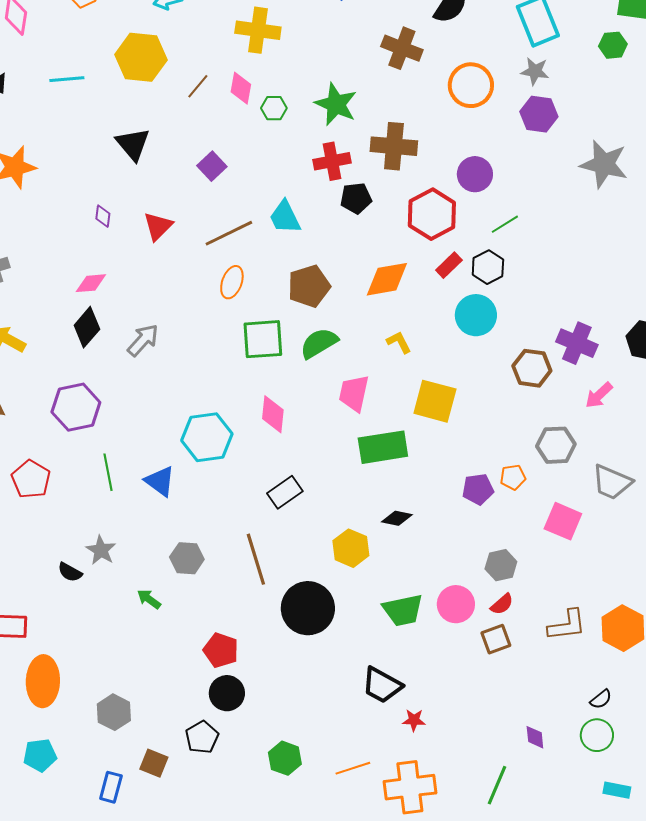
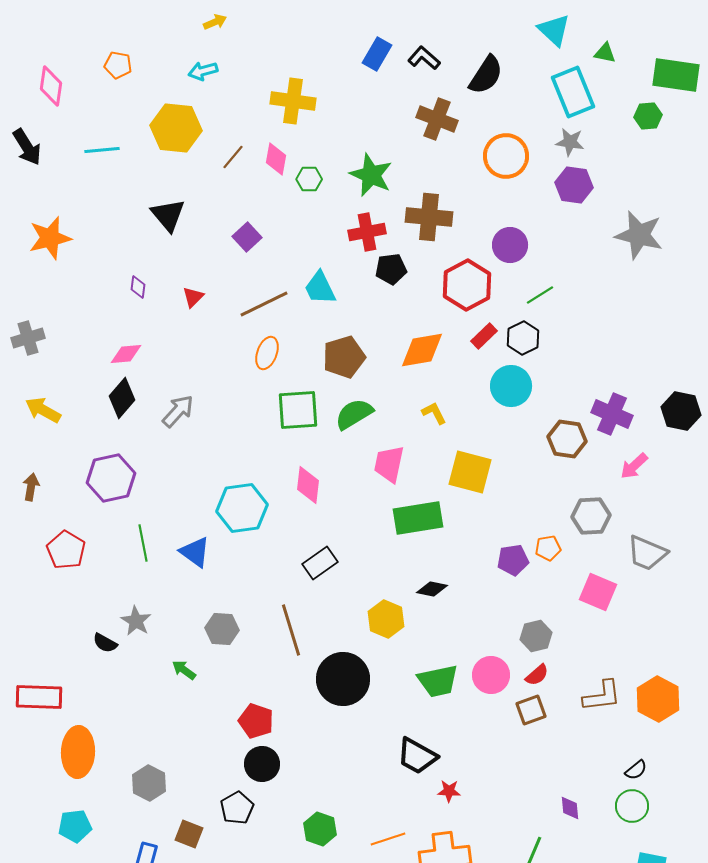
red triangle: (158, 226) -> (193, 297), size x0.7

